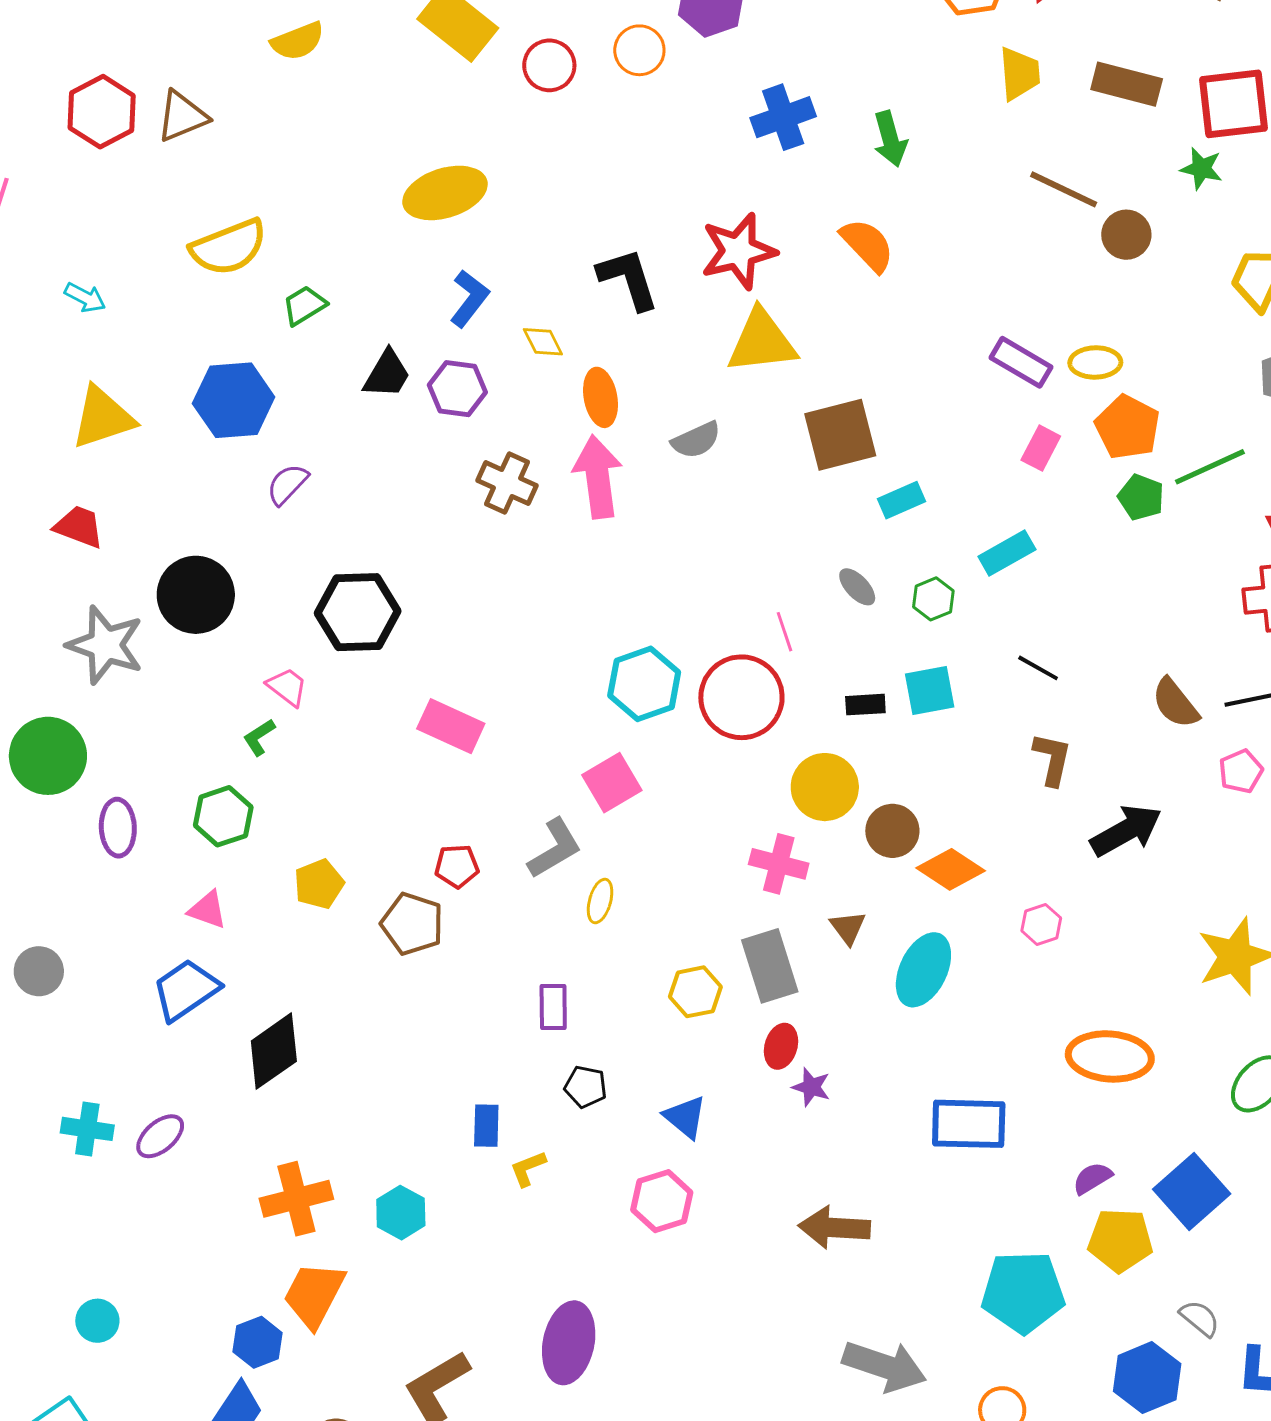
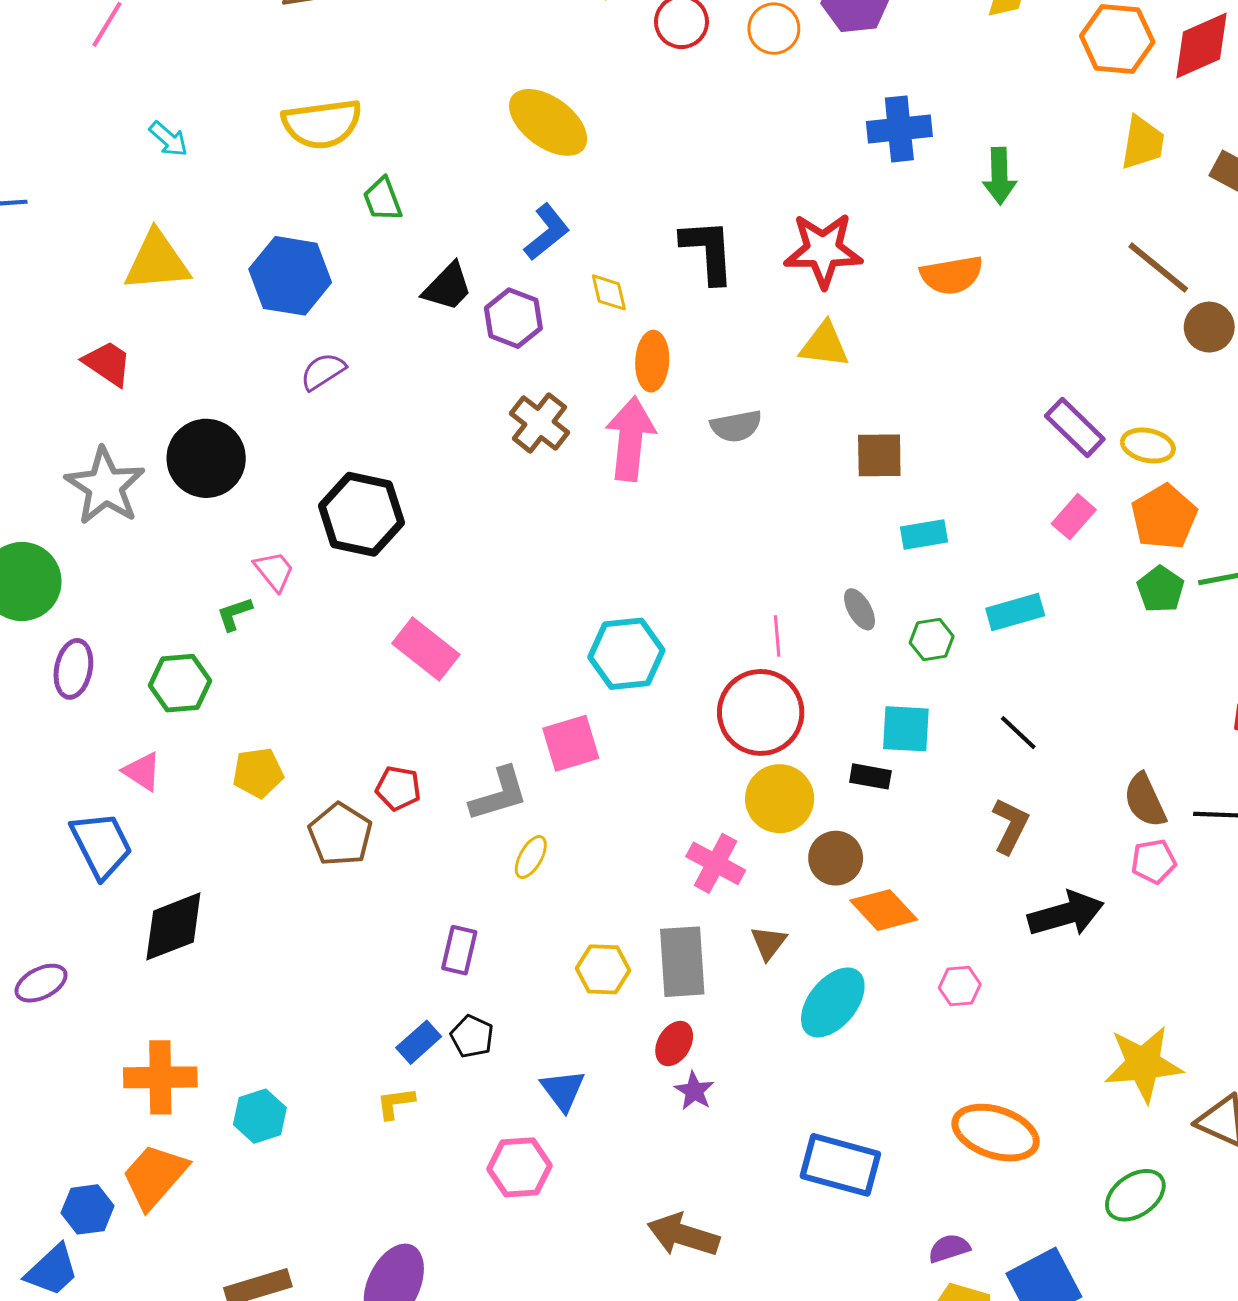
yellow ellipse: (445, 193) -> (548, 122), turned 40
orange semicircle: (867, 245) -> (952, 275), turned 110
green trapezoid: (304, 305) -> (383, 199), turned -93
yellow triangle: (762, 342) -> (824, 345), size x0.7
brown square: (840, 435) -> (879, 455), size x0.7
red circle: (741, 697) -> (761, 712), moved
black rectangle: (865, 705) -> (870, 776), moved
pink pentagon: (1241, 771) -> (1153, 861), moved
blue trapezoid: (186, 990) -> (101, 845), turned 84
blue rectangle: (486, 1126) -> (419, 1042), moved, turned 33

